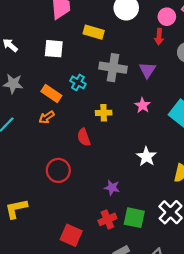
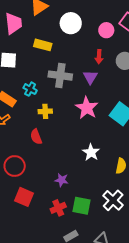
red arrow: (159, 37) -> (99, 57), moved
pink star: (143, 105) -> (87, 108), size x1.6
yellow cross: (104, 113) -> (45, 111), moved
red square: (71, 235) -> (24, 197), moved

